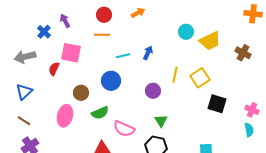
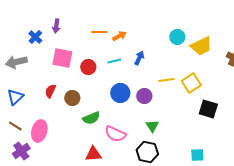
orange arrow: (138, 13) -> (119, 36), moved
red circle: (104, 15) -> (88, 67), moved
purple arrow: (65, 21) -> (56, 26), turned -144
orange line: (102, 35) -> (99, 32), moved
red semicircle: (54, 69) -> (50, 91), moved
yellow line: (175, 75) -> (166, 80), turned 70
blue circle: (111, 81) -> (120, 93), moved
pink ellipse: (65, 116) -> (39, 131), moved

